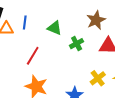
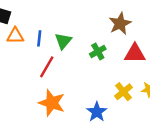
blue line: (25, 22) -> (39, 38), moved
green triangle: (55, 28) -> (63, 41), moved, turned 49

